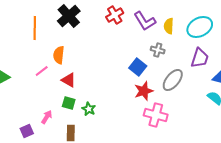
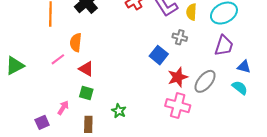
gray ellipse: (173, 80) -> (205, 81), moved
red star: (144, 91) -> (178, 77), moved
green star: (89, 109) -> (119, 111), moved

